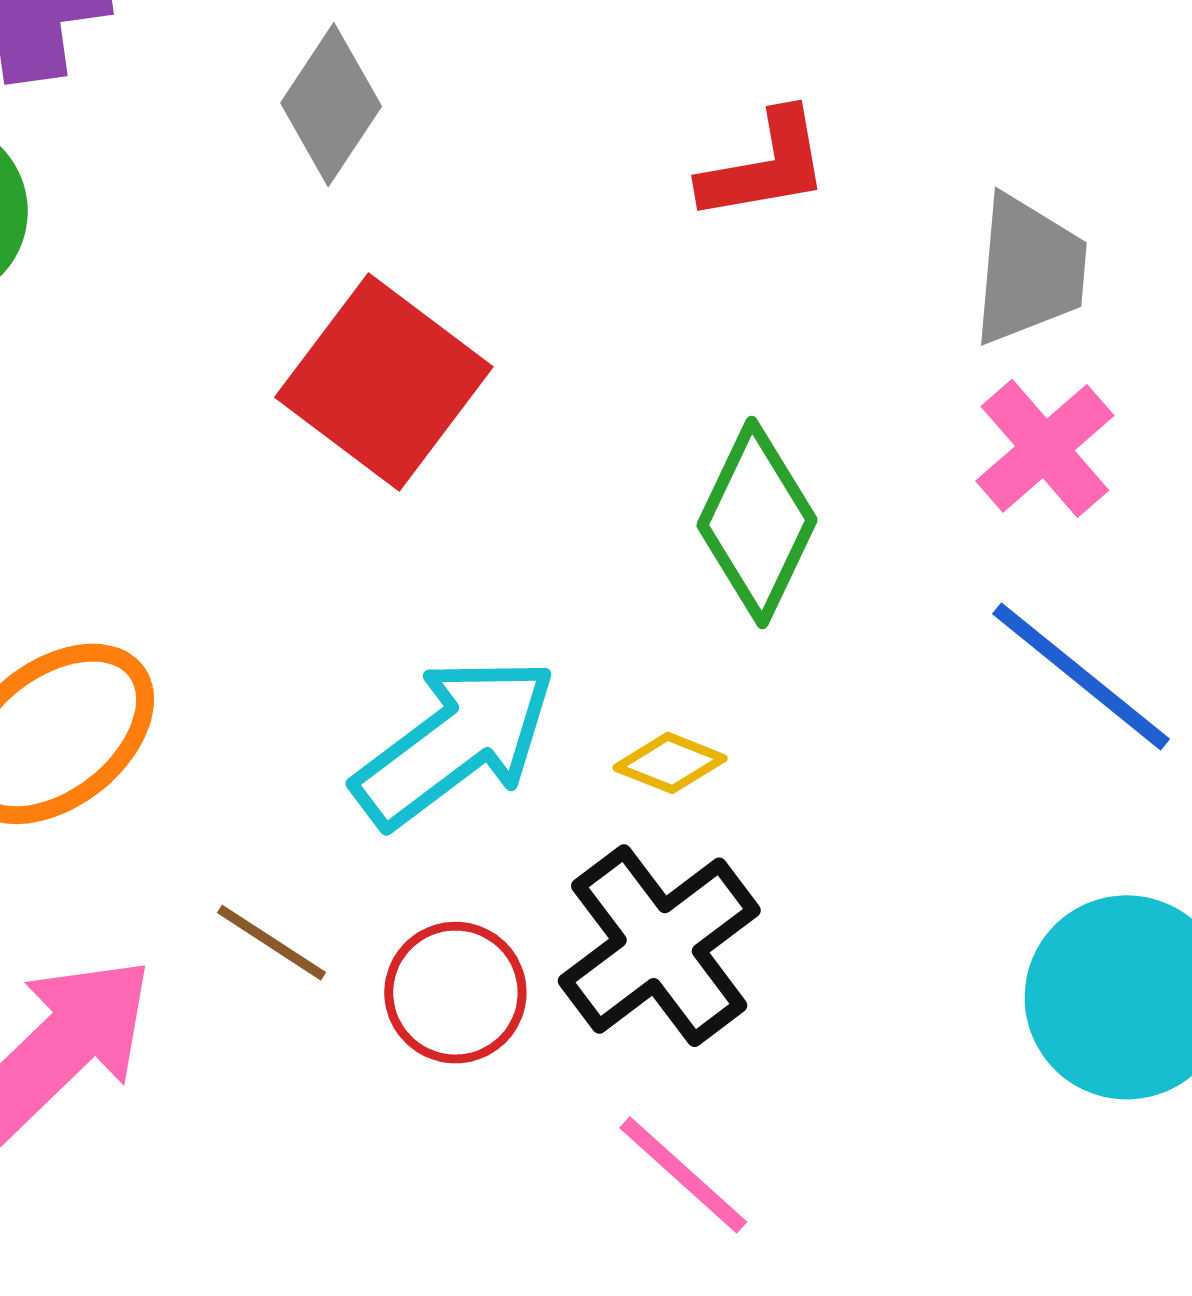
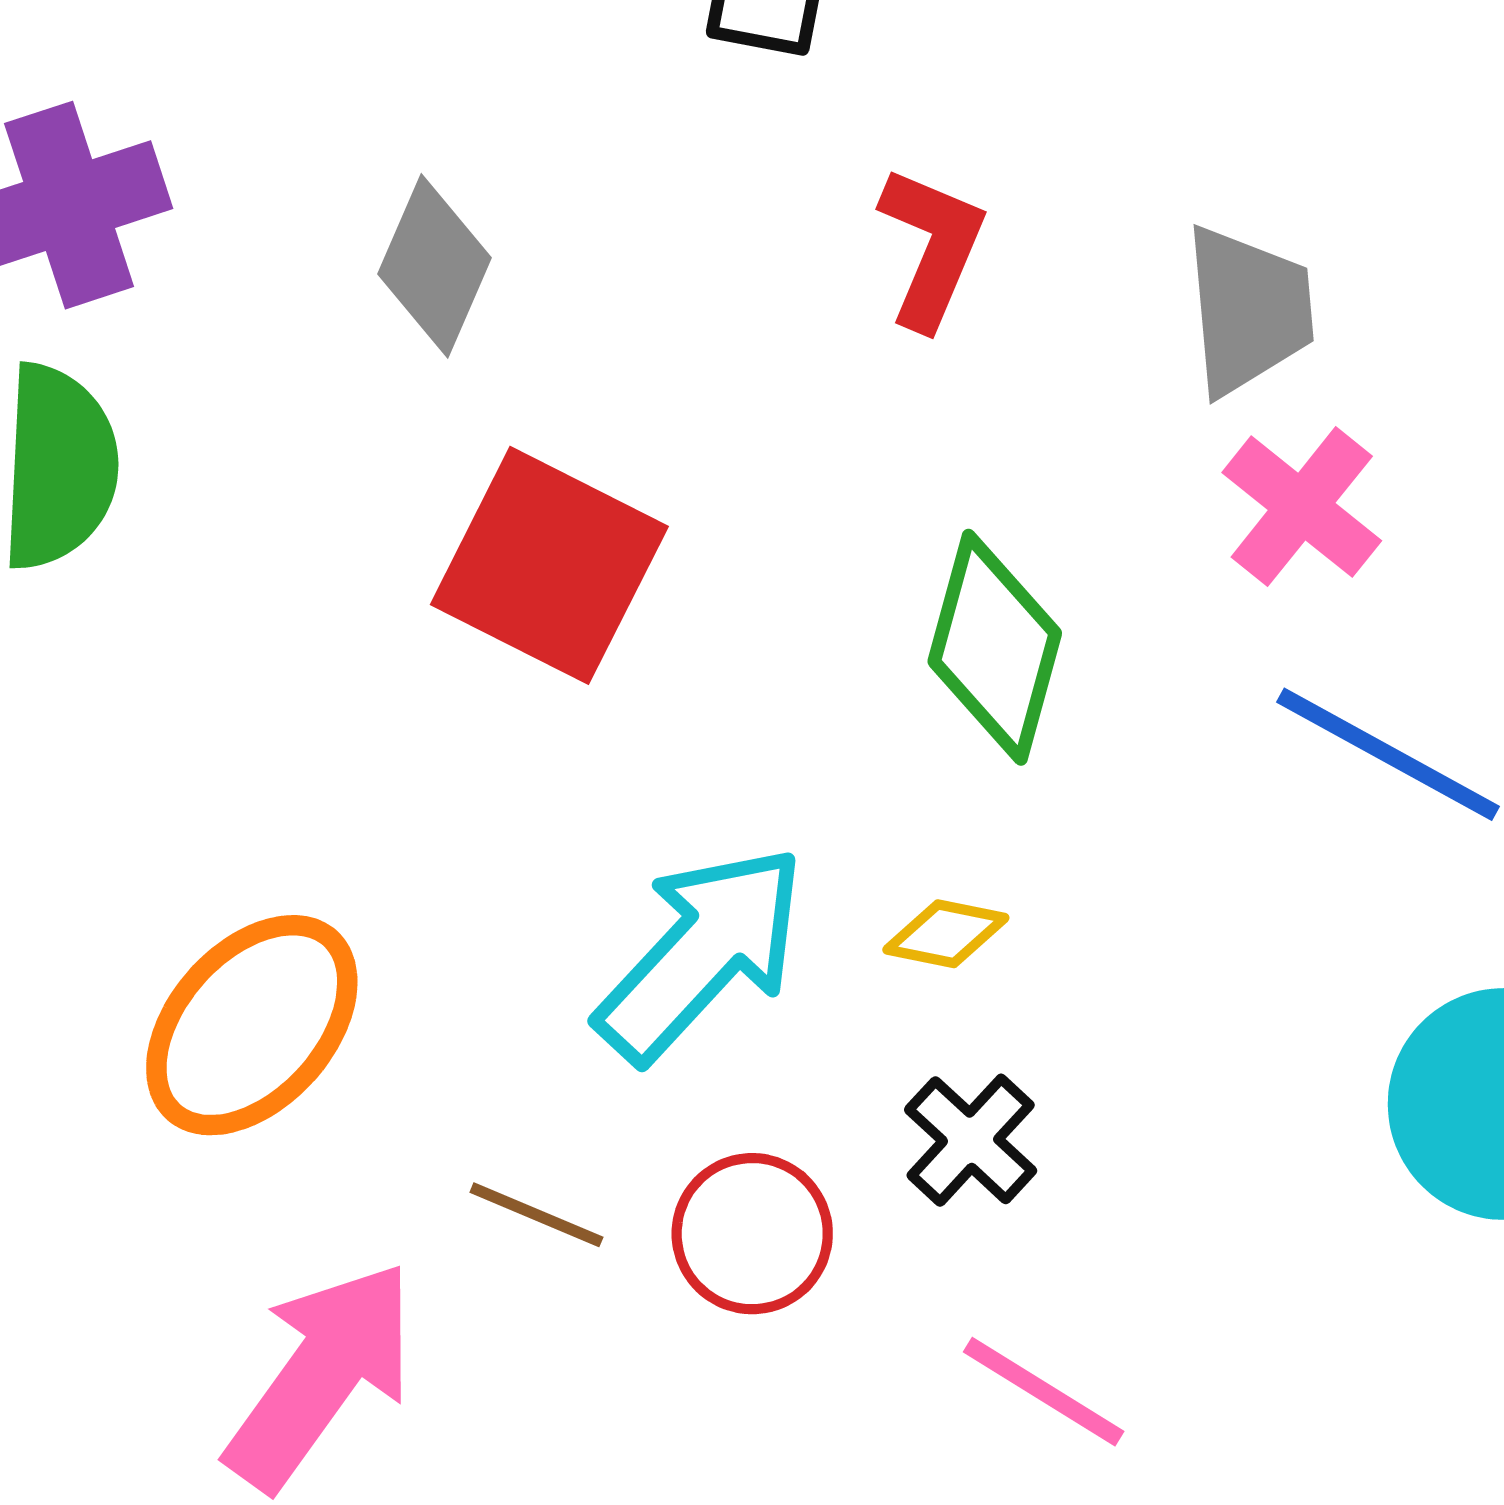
red L-shape: (765, 166) -> (932, 247), turned -47
black cross: (659, 946) -> (971, 1140), size x0.6

